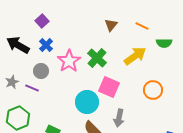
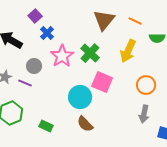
brown triangle: (111, 25) -> (104, 20), size x1.6
blue cross: (46, 45) -> (47, 33), moved
yellow arrow: (135, 56) -> (128, 51), turned 150
gray arrow: (119, 118) -> (144, 114), moved

